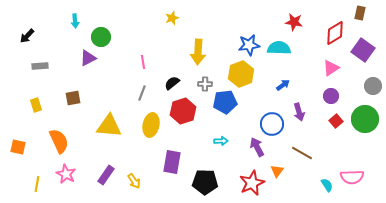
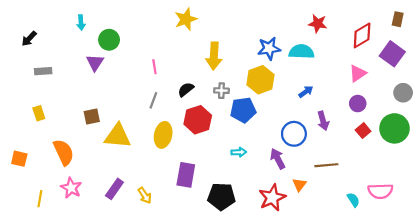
brown rectangle: (360, 13) -> (398, 19), moved
yellow star: (172, 18) -> (186, 19), size x1.5
purple triangle: (88, 58) -> (95, 62), turned -30
brown square: (73, 98) -> (92, 117), moved
brown line: (302, 153) -> (326, 165), turned -35

